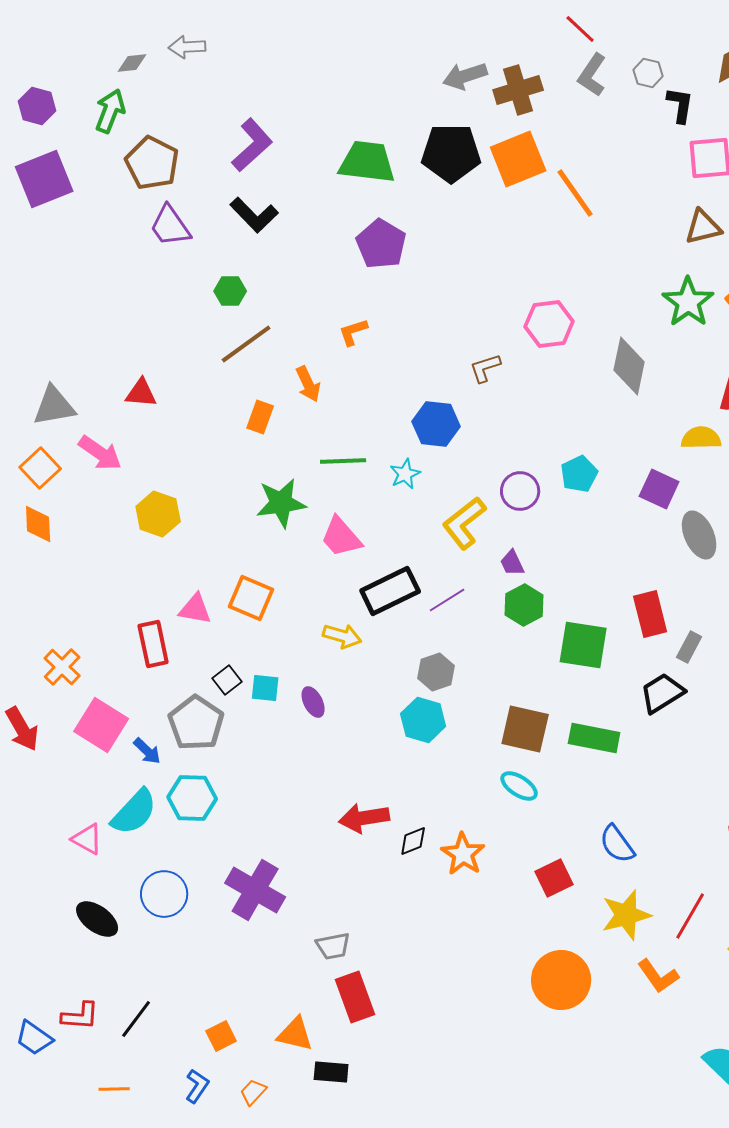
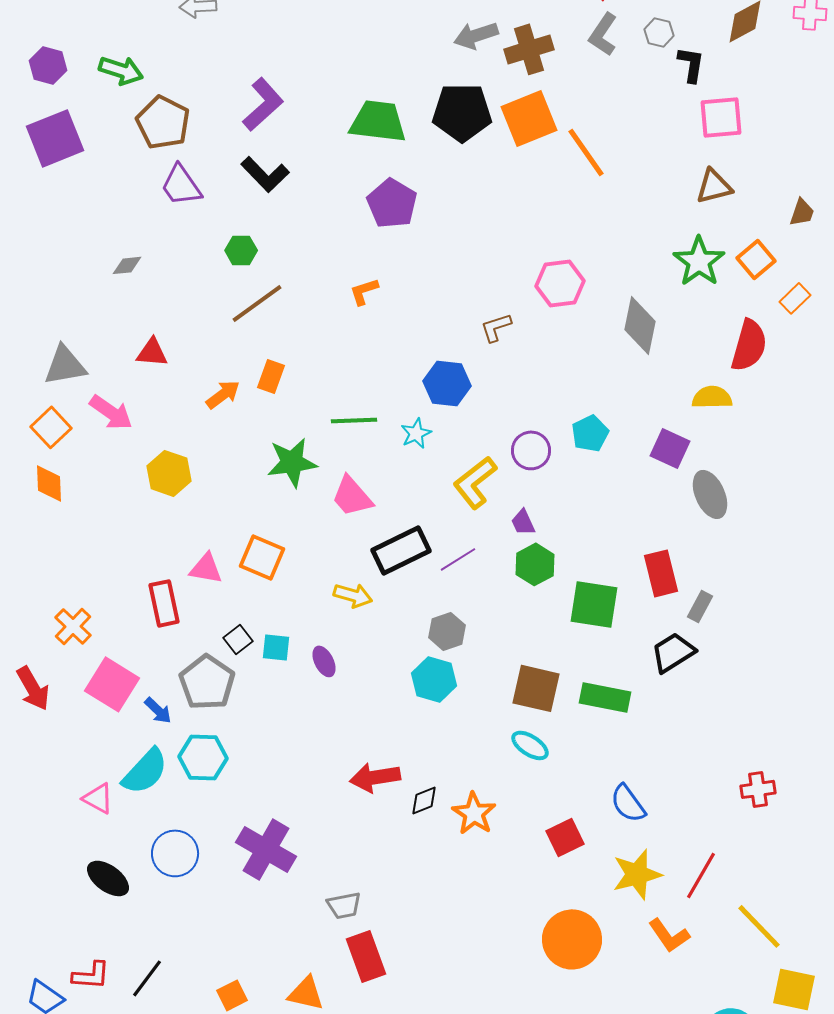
gray diamond: (132, 63) -> (127, 265), moved
green arrow: (110, 111) -> (121, 70), turned 87
orange arrow: (308, 384) -> (223, 394), moved, turned -102

